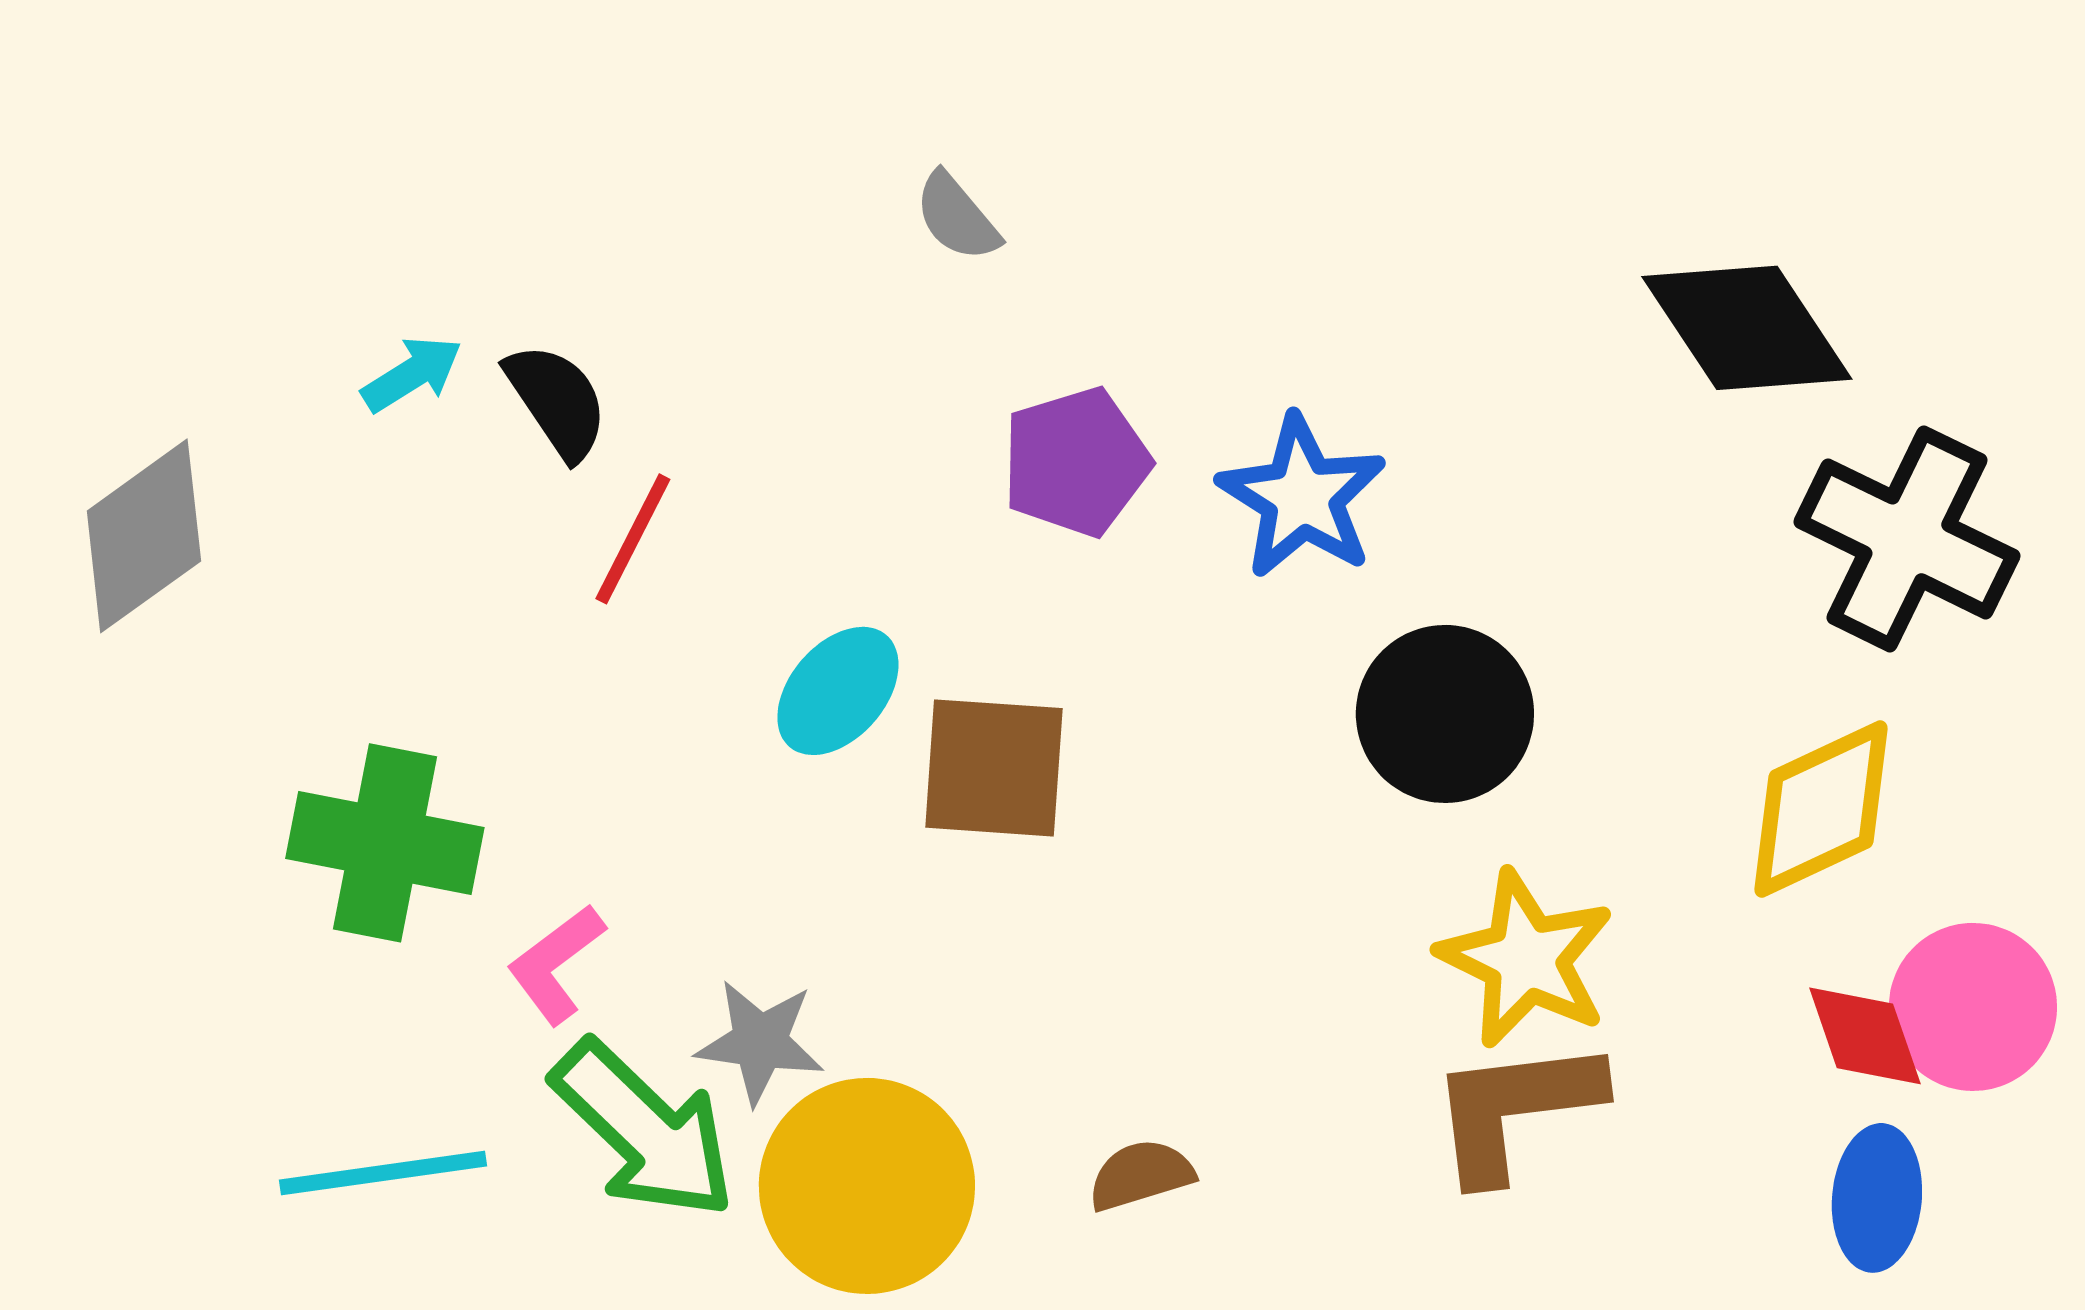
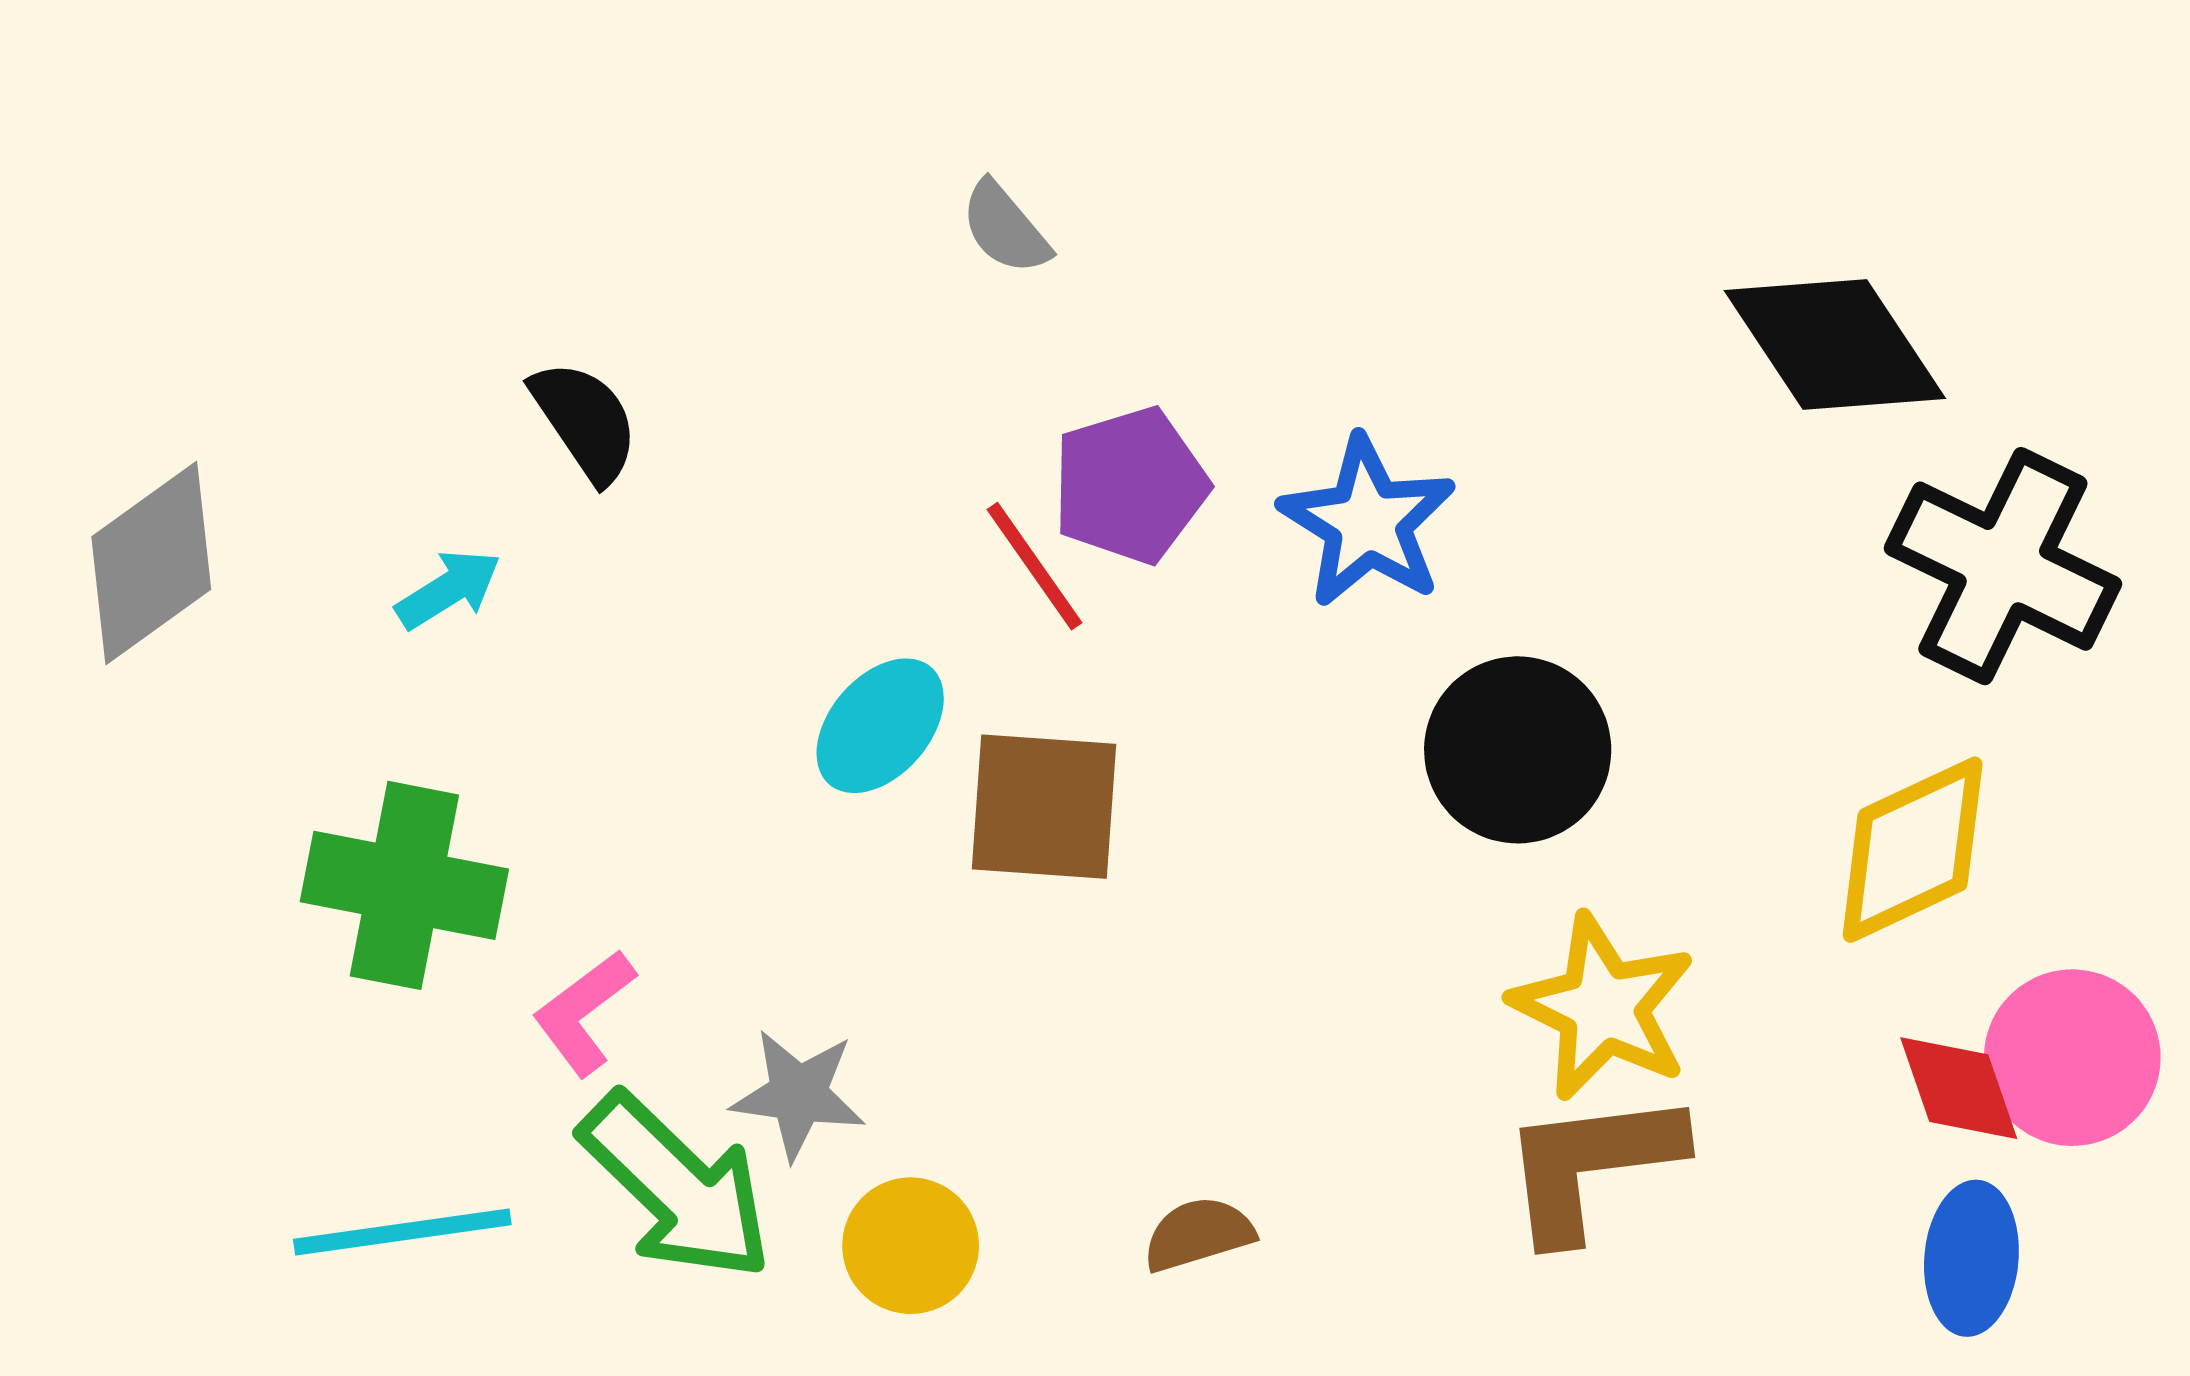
cyan arrow: (412, 374) -> (448, 589), moved
red line: (633, 539) -> (1035, 566), moved, turned -62
yellow circle: (867, 1186) -> (911, 1246), size x0.6

